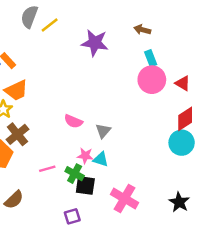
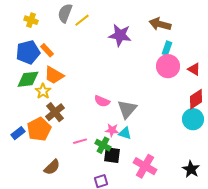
brown arrow: (142, 30) -> (160, 24), size x1.5
cyan rectangle: (151, 58) -> (167, 48), turned 40
orange trapezoid: (16, 90) -> (54, 75), turned 55
gray triangle: (103, 131) -> (127, 109), size x1.5

